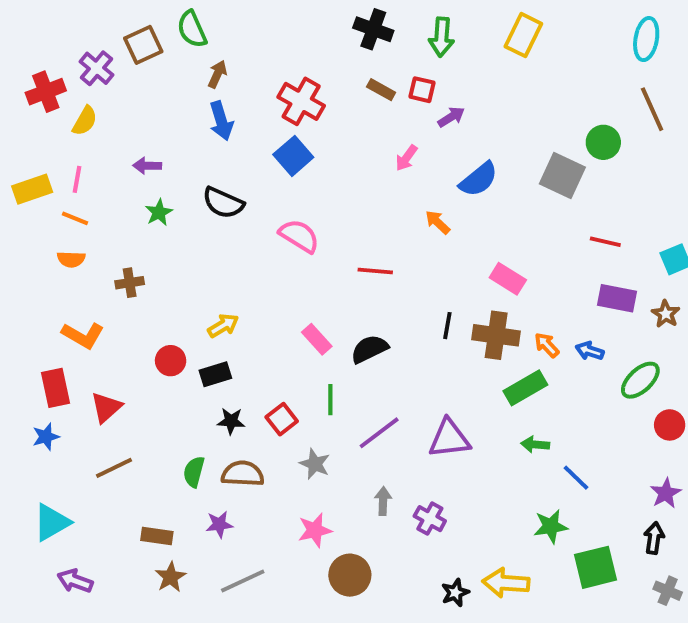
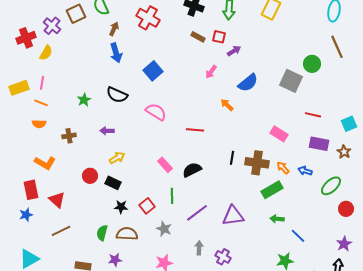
red cross: (301, 101) -> (148, 18), moved
purple arrow: (147, 166) -> (107, 131), moved
pink rectangle: (508, 279) -> (279, 134), moved
black rectangle: (215, 374) -> (113, 183), turned 42
red triangle: (106, 407) -> (57, 200), turned -36

